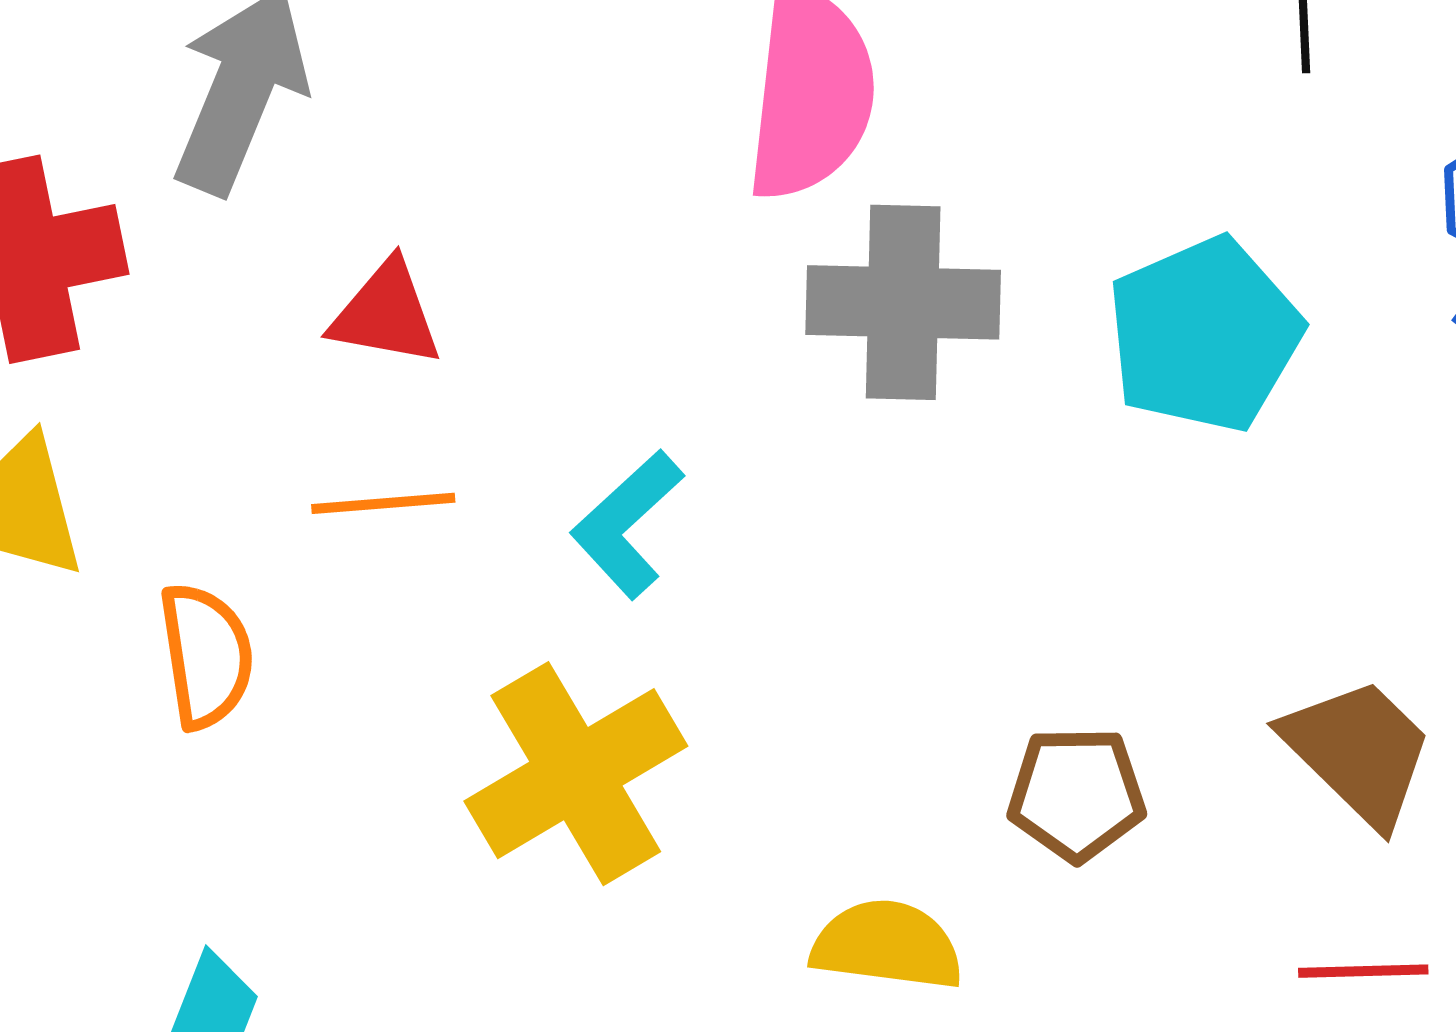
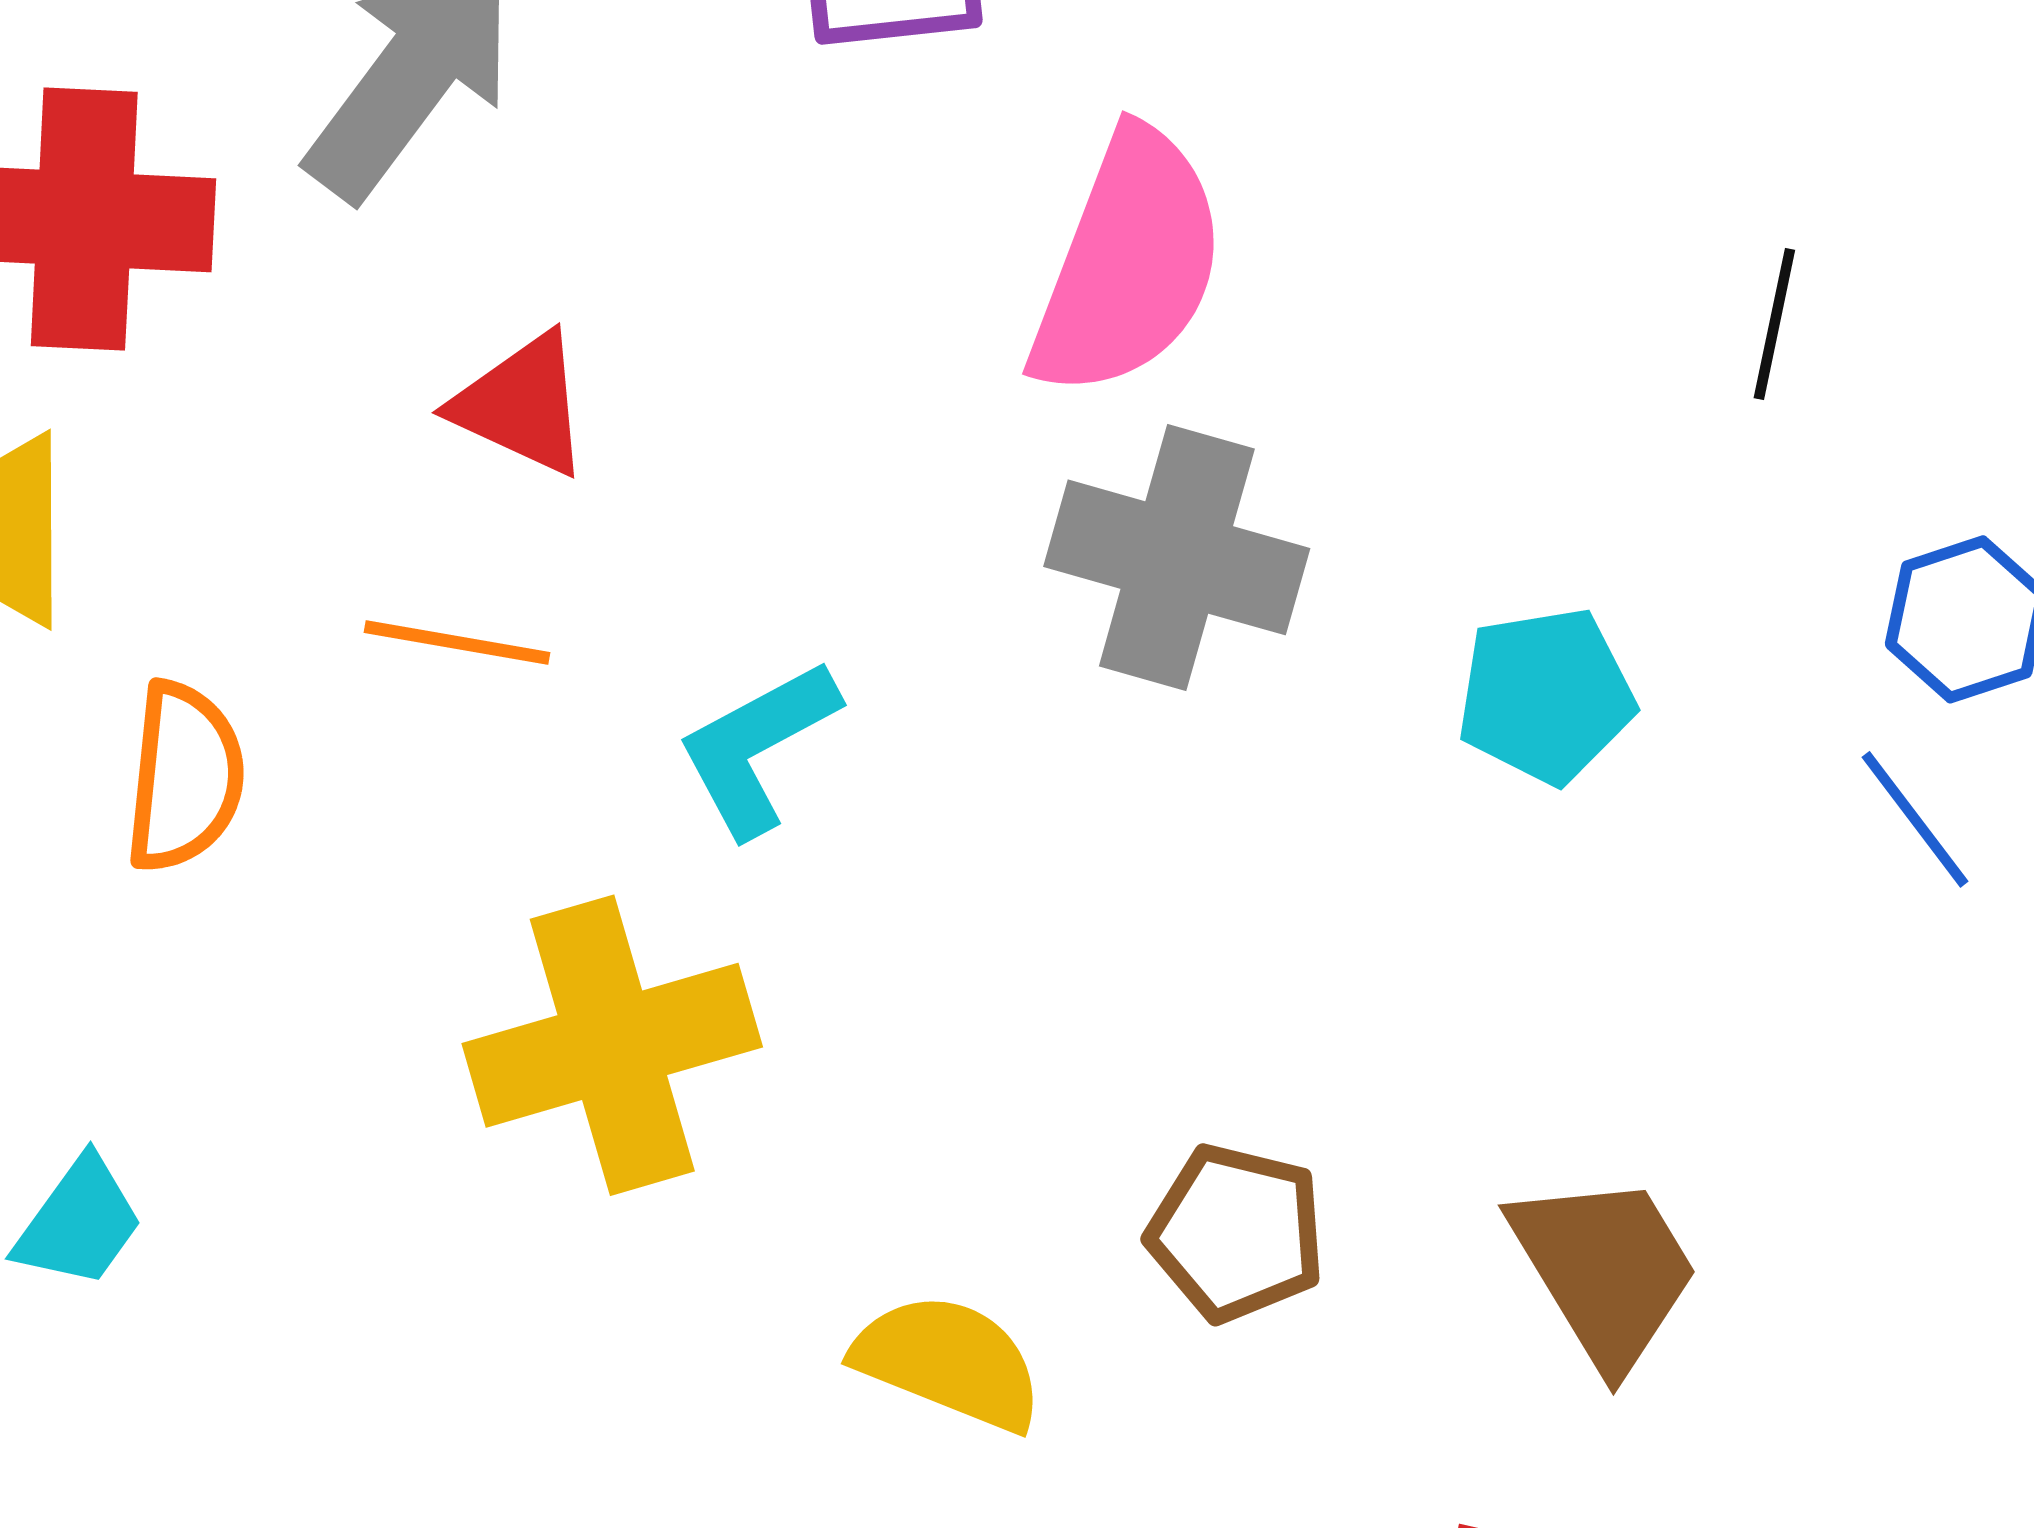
cyan pentagon: (1204, 335) -> (1546, 696), size x0.7

